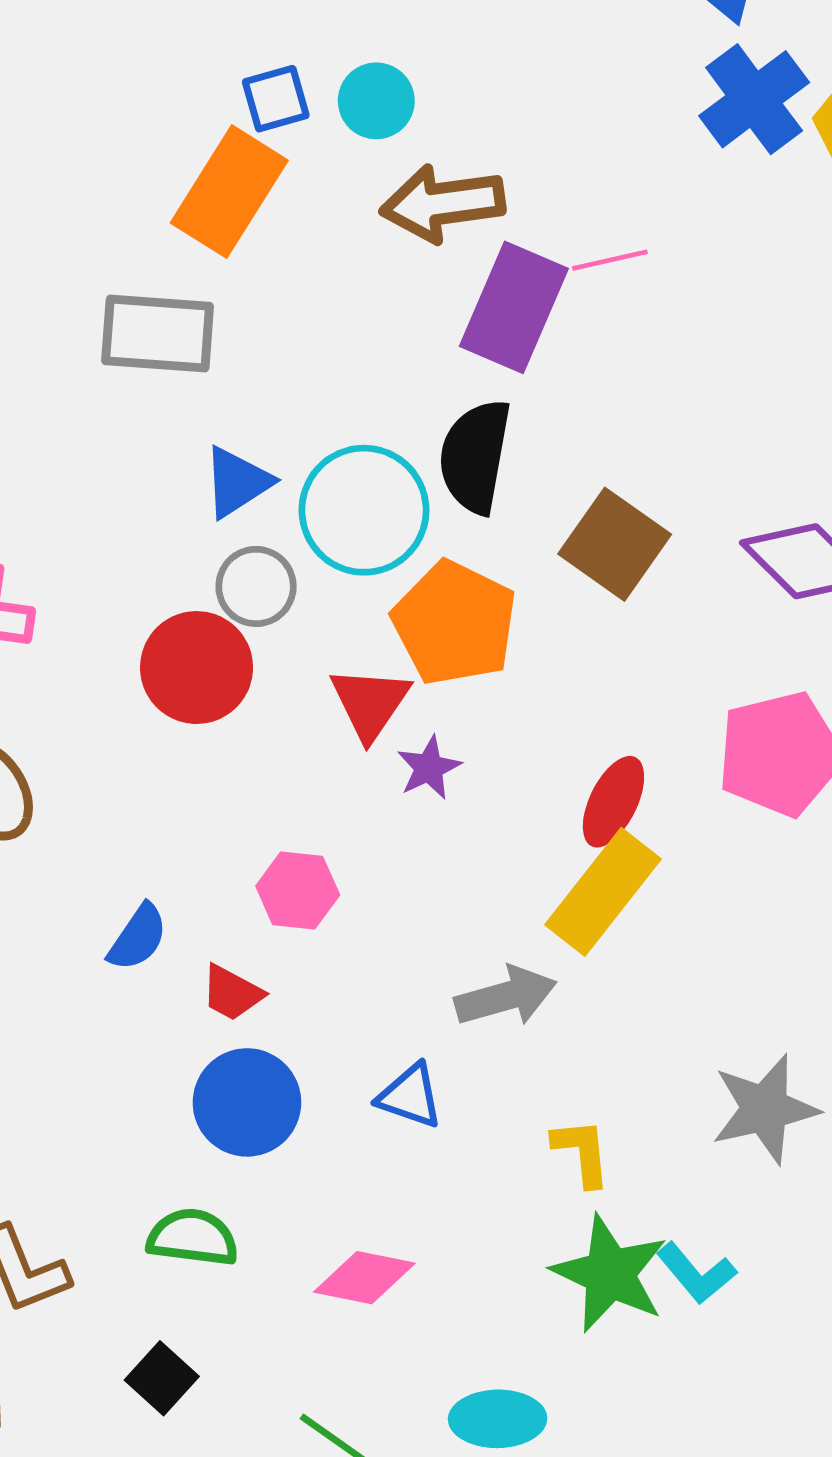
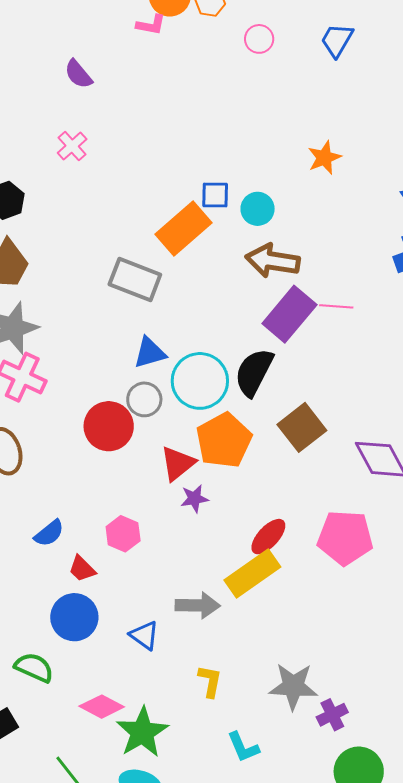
green star: (610, 1274) -> (142, 732), moved

